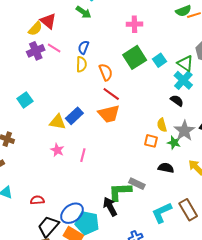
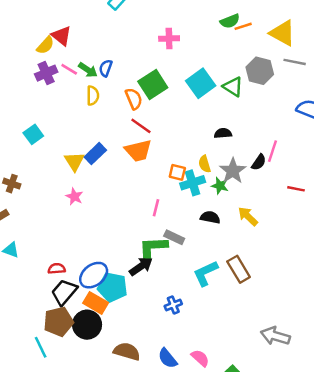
green arrow: (84, 12) -> (88, 70), moved
green square: (135, 57) -> (153, 84), moved
cyan square: (159, 60) -> (201, 83), size x1.6
yellow semicircle: (81, 64) -> (93, 96), moved
cyan cross: (183, 80) -> (193, 183), moved, turned 30
black semicircle: (177, 101) -> (223, 133), turned -40
yellow triangle: (58, 122) -> (74, 161), turned 48
orange square: (151, 141) -> (177, 172), moved
pink line: (83, 155) -> (156, 208), moved
red semicircle: (37, 200) -> (57, 269), moved
black arrow: (110, 207) -> (141, 266), turned 84

